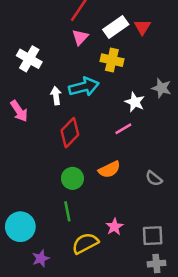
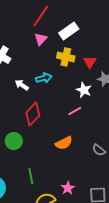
red triangle: (142, 27) -> (90, 62), moved
cyan arrow: (84, 87) -> (44, 78), size x0.7
white arrow: (56, 96) -> (22, 85), turned -48
green circle: (72, 178) -> (14, 141), moved

